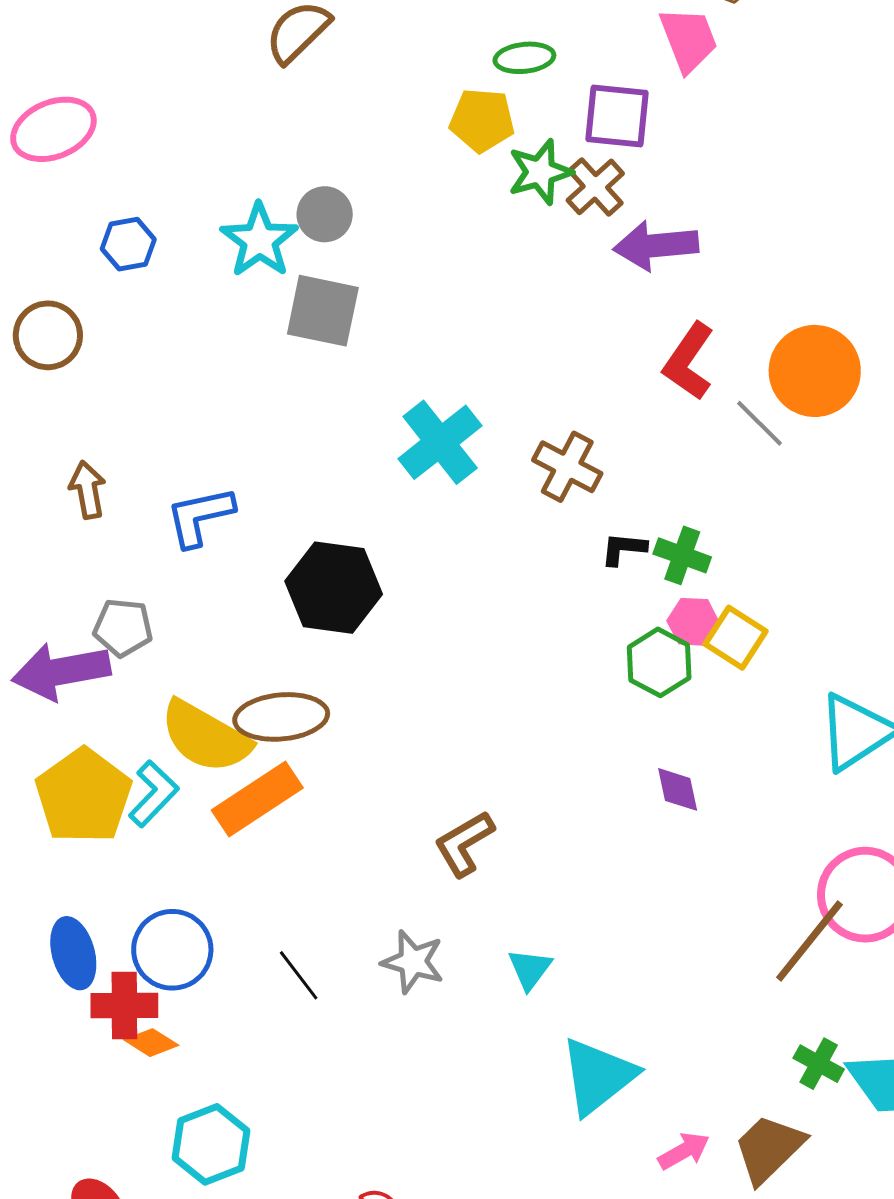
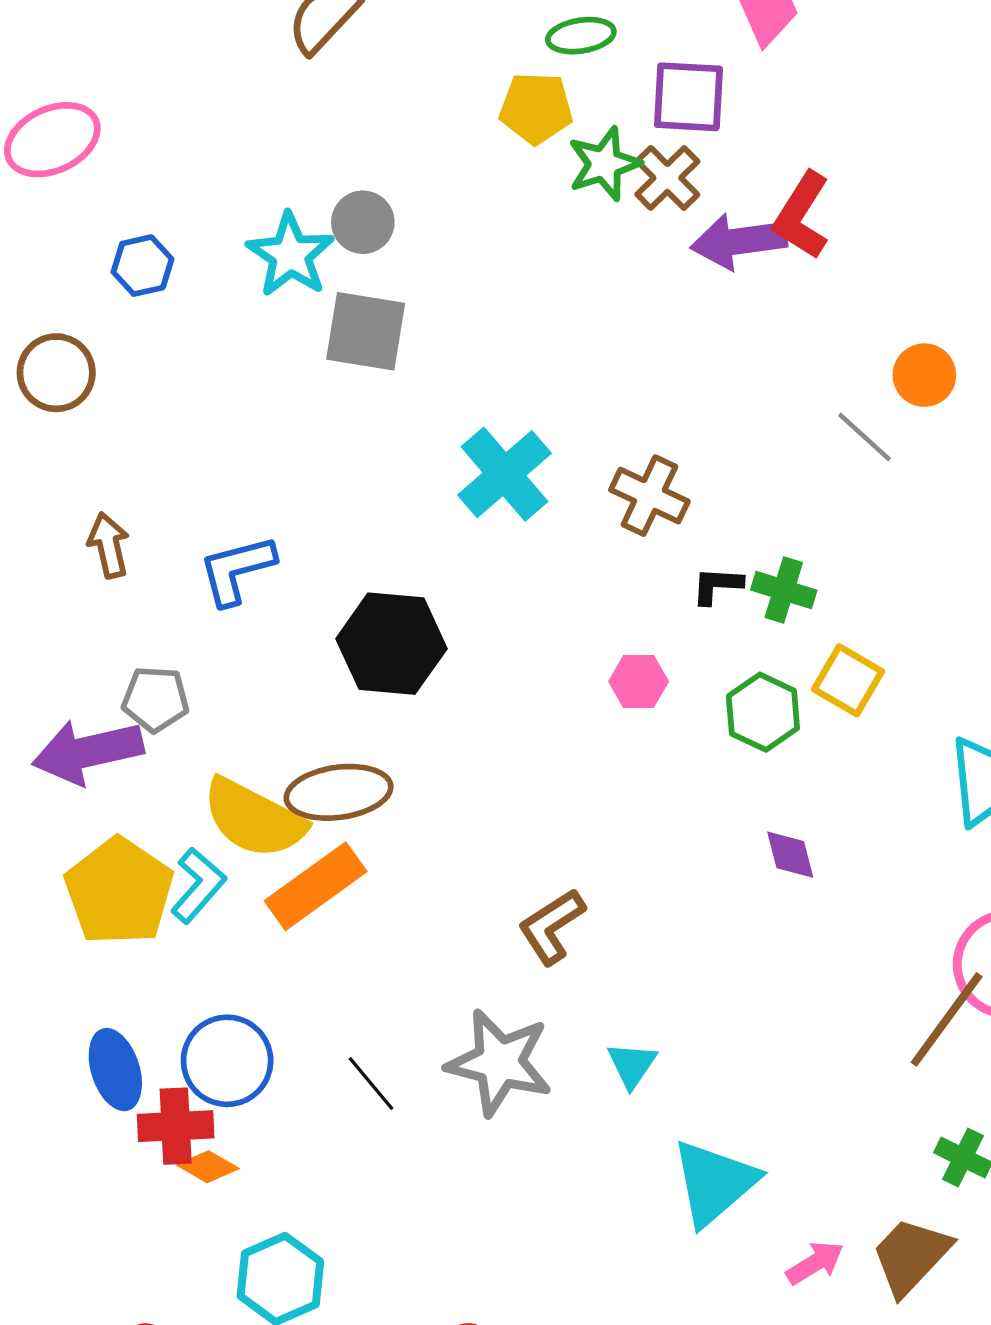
red L-shape: (689, 361) -> (802, 215), moved
orange circle: (815, 371) -> (924, 375), size x0.6
pink hexagon: (693, 622) -> (639, 681), moved
gray star: (413, 962) -> (499, 1062), size x1.5

